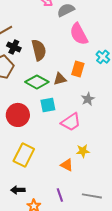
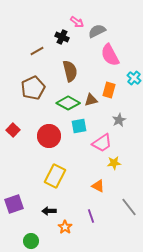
black cross: (14, 47) -> (62, 37), moved
yellow star: (83, 151) -> (114, 163), moved
gray line: (92, 196) -> (129, 207), moved, turned 42

